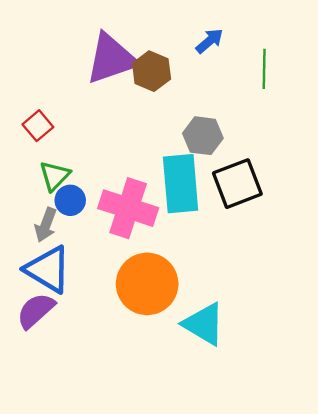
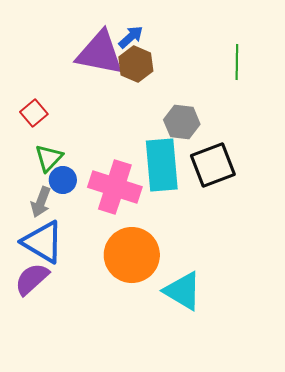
blue arrow: (210, 41) -> (131, 37), moved
purple triangle: (111, 59) -> (100, 53), turned 30

